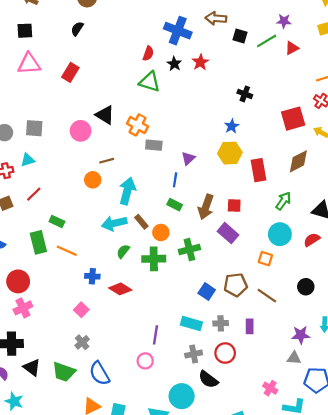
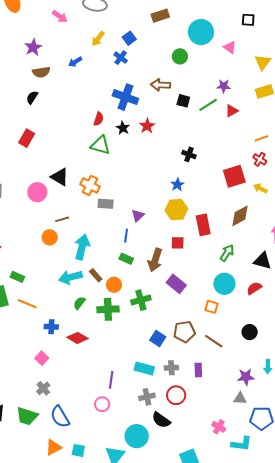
red square: (234, 206) -> (178, 243), moved

